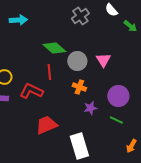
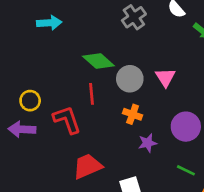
red L-shape: (31, 91) -> (67, 120), turned 45
green line: (116, 120) -> (186, 170), moved

